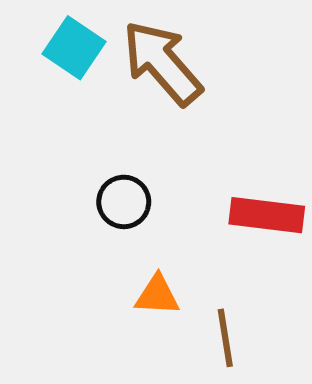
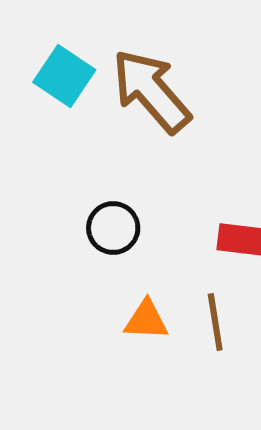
brown line: (225, 338) -> (215, 322), moved

